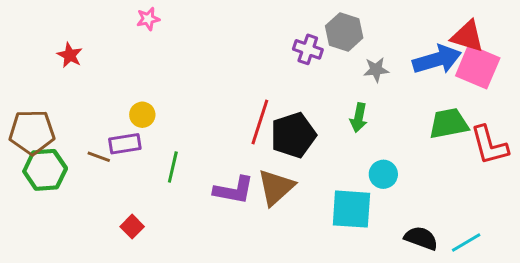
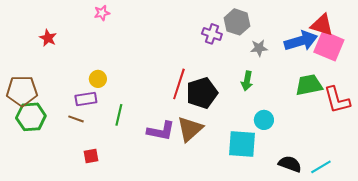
brown line: (99, 157) -> (76, 119), moved
red square: (132, 227) -> (91, 156), turned 35

